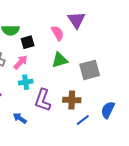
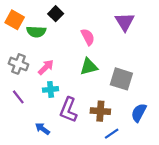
purple triangle: (76, 20) -> (125, 22), moved
black square: (28, 42) -> (56, 14), moved, turned -32
gray square: (90, 70) -> (121, 79), turned 30
blue semicircle: (108, 110) -> (139, 113), moved

